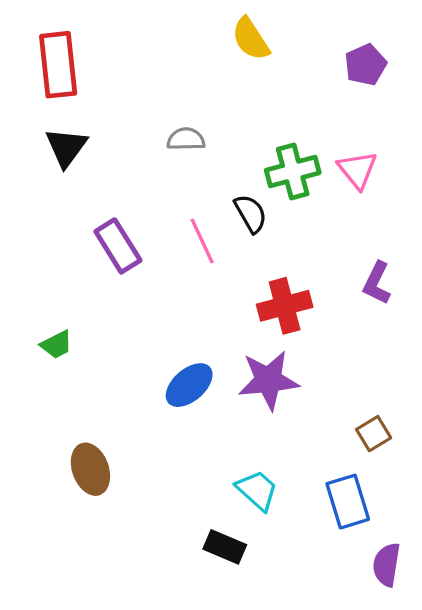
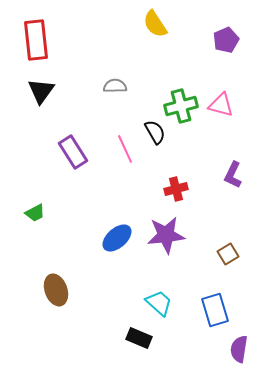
pink triangle: (357, 170) -> (221, 105), turned -36
red cross: (285, 306) -> (176, 189), size x0.7
brown square: (374, 434) -> (228, 254), moved

